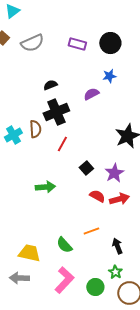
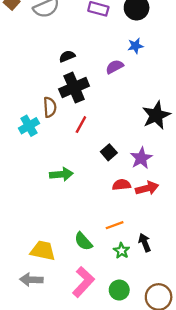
cyan cross: (13, 135) -> (29, 126), moved
red semicircle: (97, 196) -> (122, 185), turned -35
green star: (115, 272) -> (122, 251), moved

